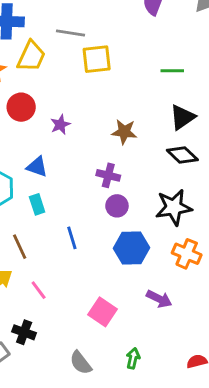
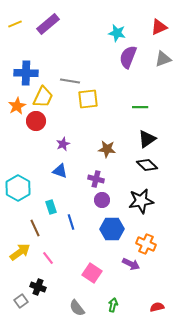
red circle: (21, 107) -> (36, 121), moved
blue triangle: (37, 167) -> (60, 171), moved
cyan rectangle: (37, 204) -> (51, 207), moved
orange cross: (187, 254) -> (146, 244), moved

